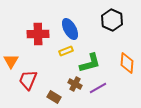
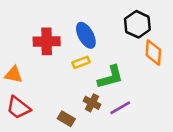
orange triangle: (11, 61) -> (13, 75), turned -49
orange diamond: (127, 63) -> (153, 53), moved
red trapezoid: (28, 80) -> (18, 108), moved, turned -75

